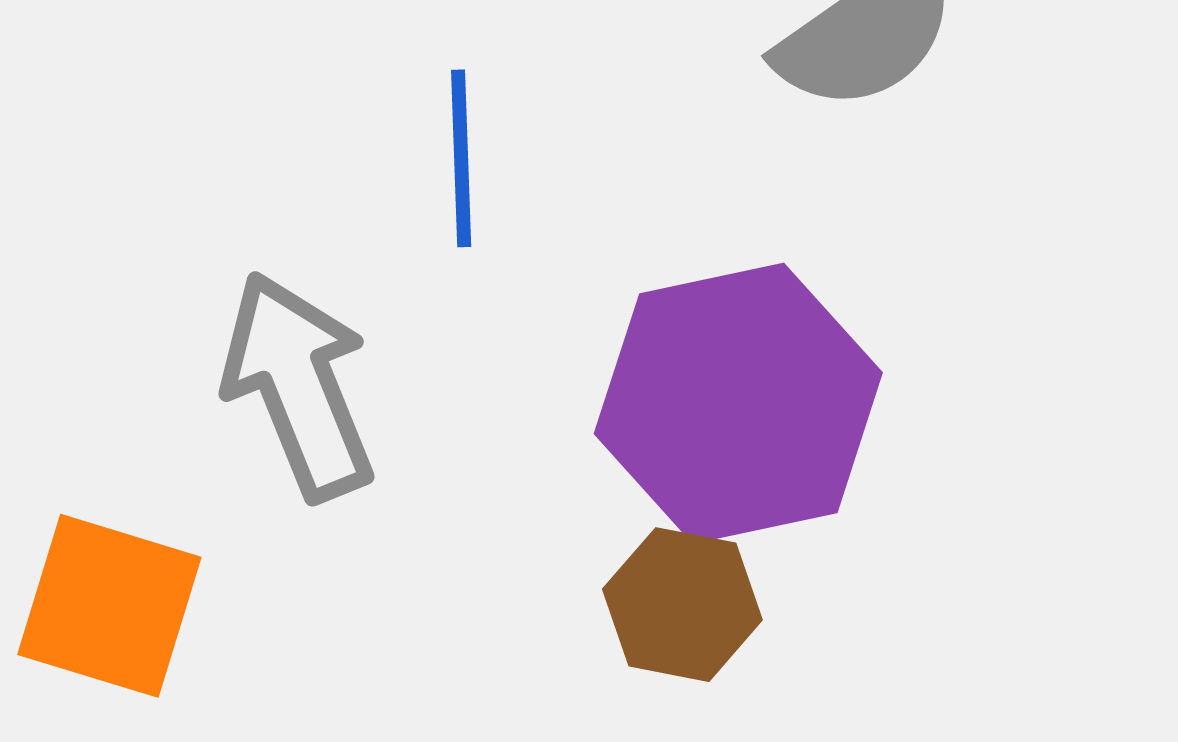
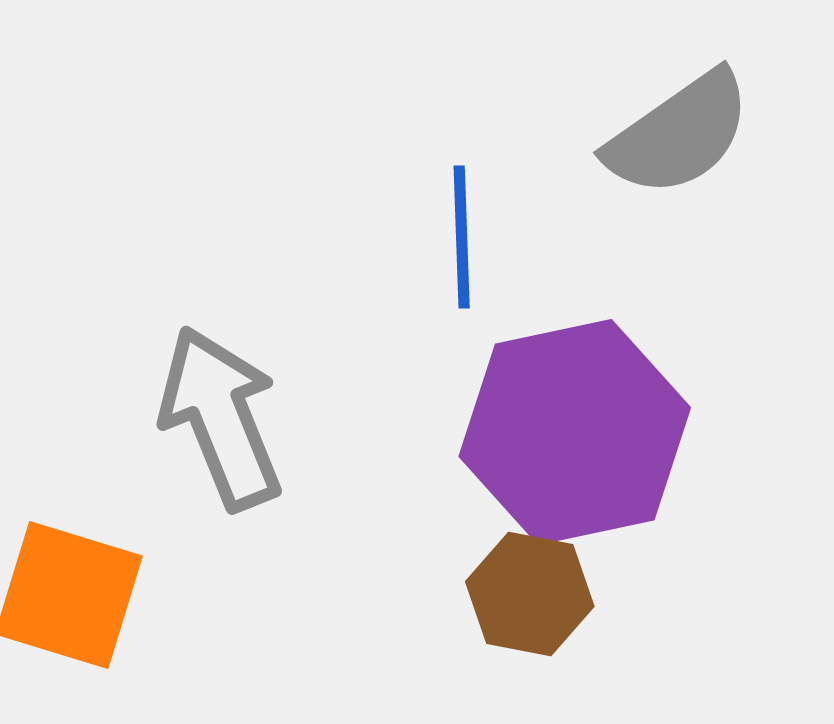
blue line: (461, 158) -> (462, 237), moved

